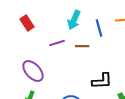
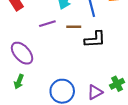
black L-shape: (102, 81) -> (95, 39), moved

